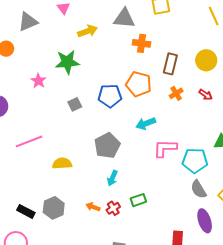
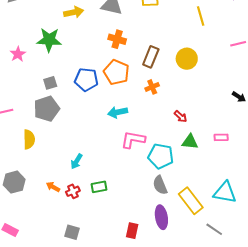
orange cross: (142, 43) -> (117, 39), moved
red arrow: (206, 95) -> (181, 117), moved
gray pentagon: (107, 146) -> (47, 109), moved
yellow semicircle: (62, 163) -> (29, 139), turned 84

